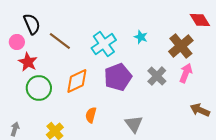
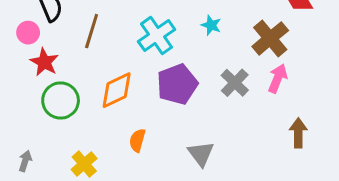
brown line: (60, 41) -> (92, 31), turned 70
brown arrow: (200, 110) -> (298, 133), turned 66

